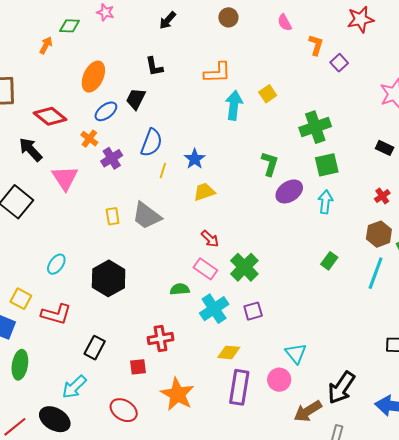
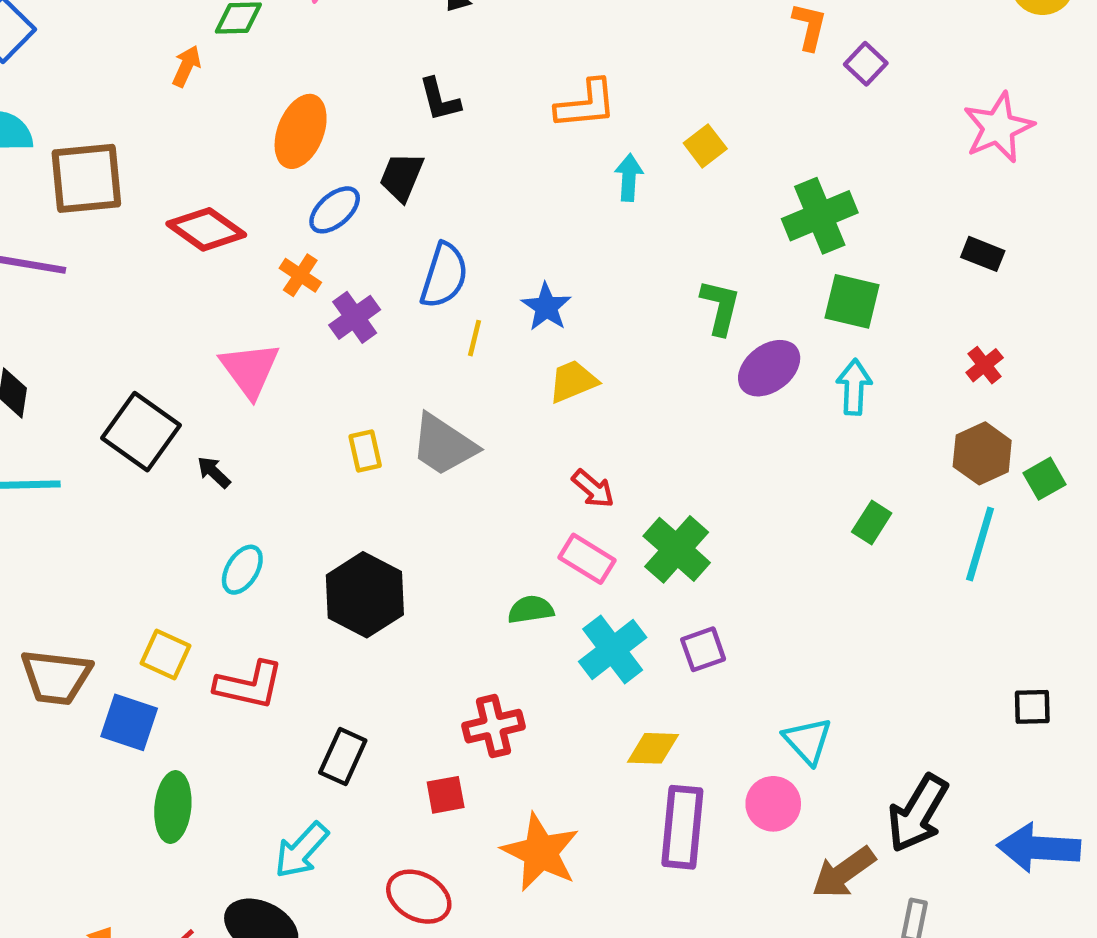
cyan arrow: (234, 105) -> (629, 177), size x0.7
black arrow: (31, 150) -> (214, 472), moved, size x0.6
green square: (327, 165) -> (852, 301), turned 30

